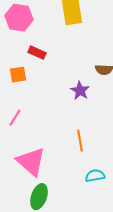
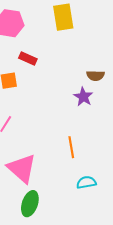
purple star: (80, 91) -> (83, 97), moved

